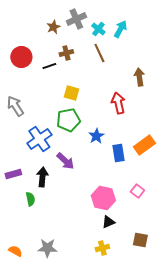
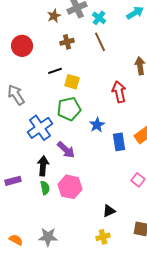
cyan arrow: (120, 29) -> (135, 13), moved, turned 30
black line: (49, 66) -> (55, 71), moved
purple rectangle: (13, 174) -> (13, 181), moved
pink hexagon: (103, 198) -> (70, 187), moved
green semicircle: (30, 199) -> (45, 188), moved

